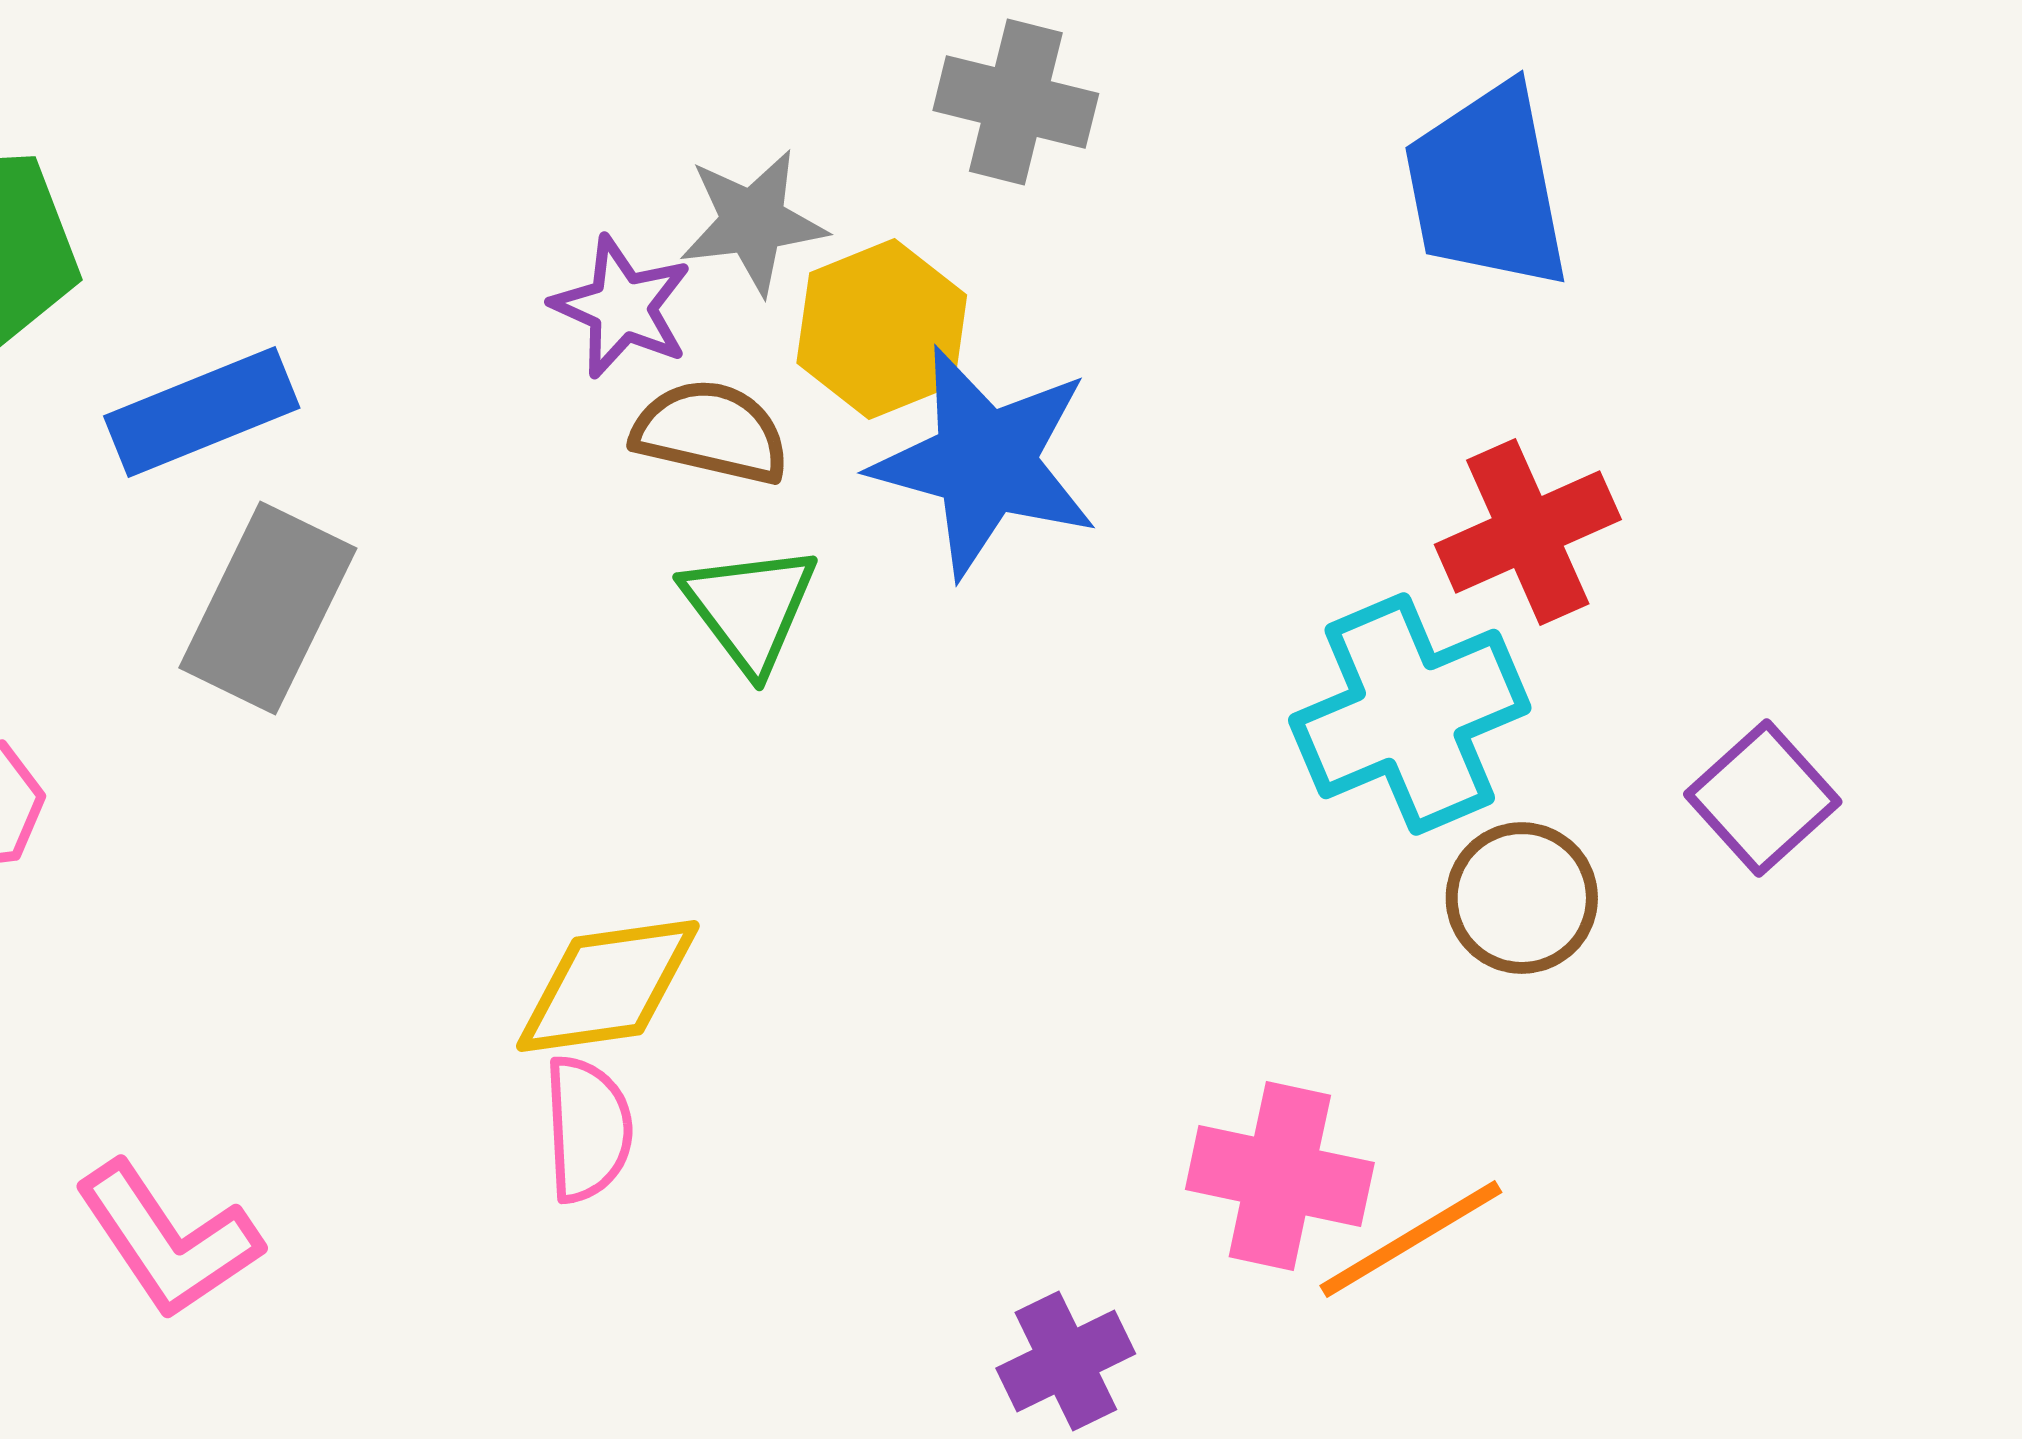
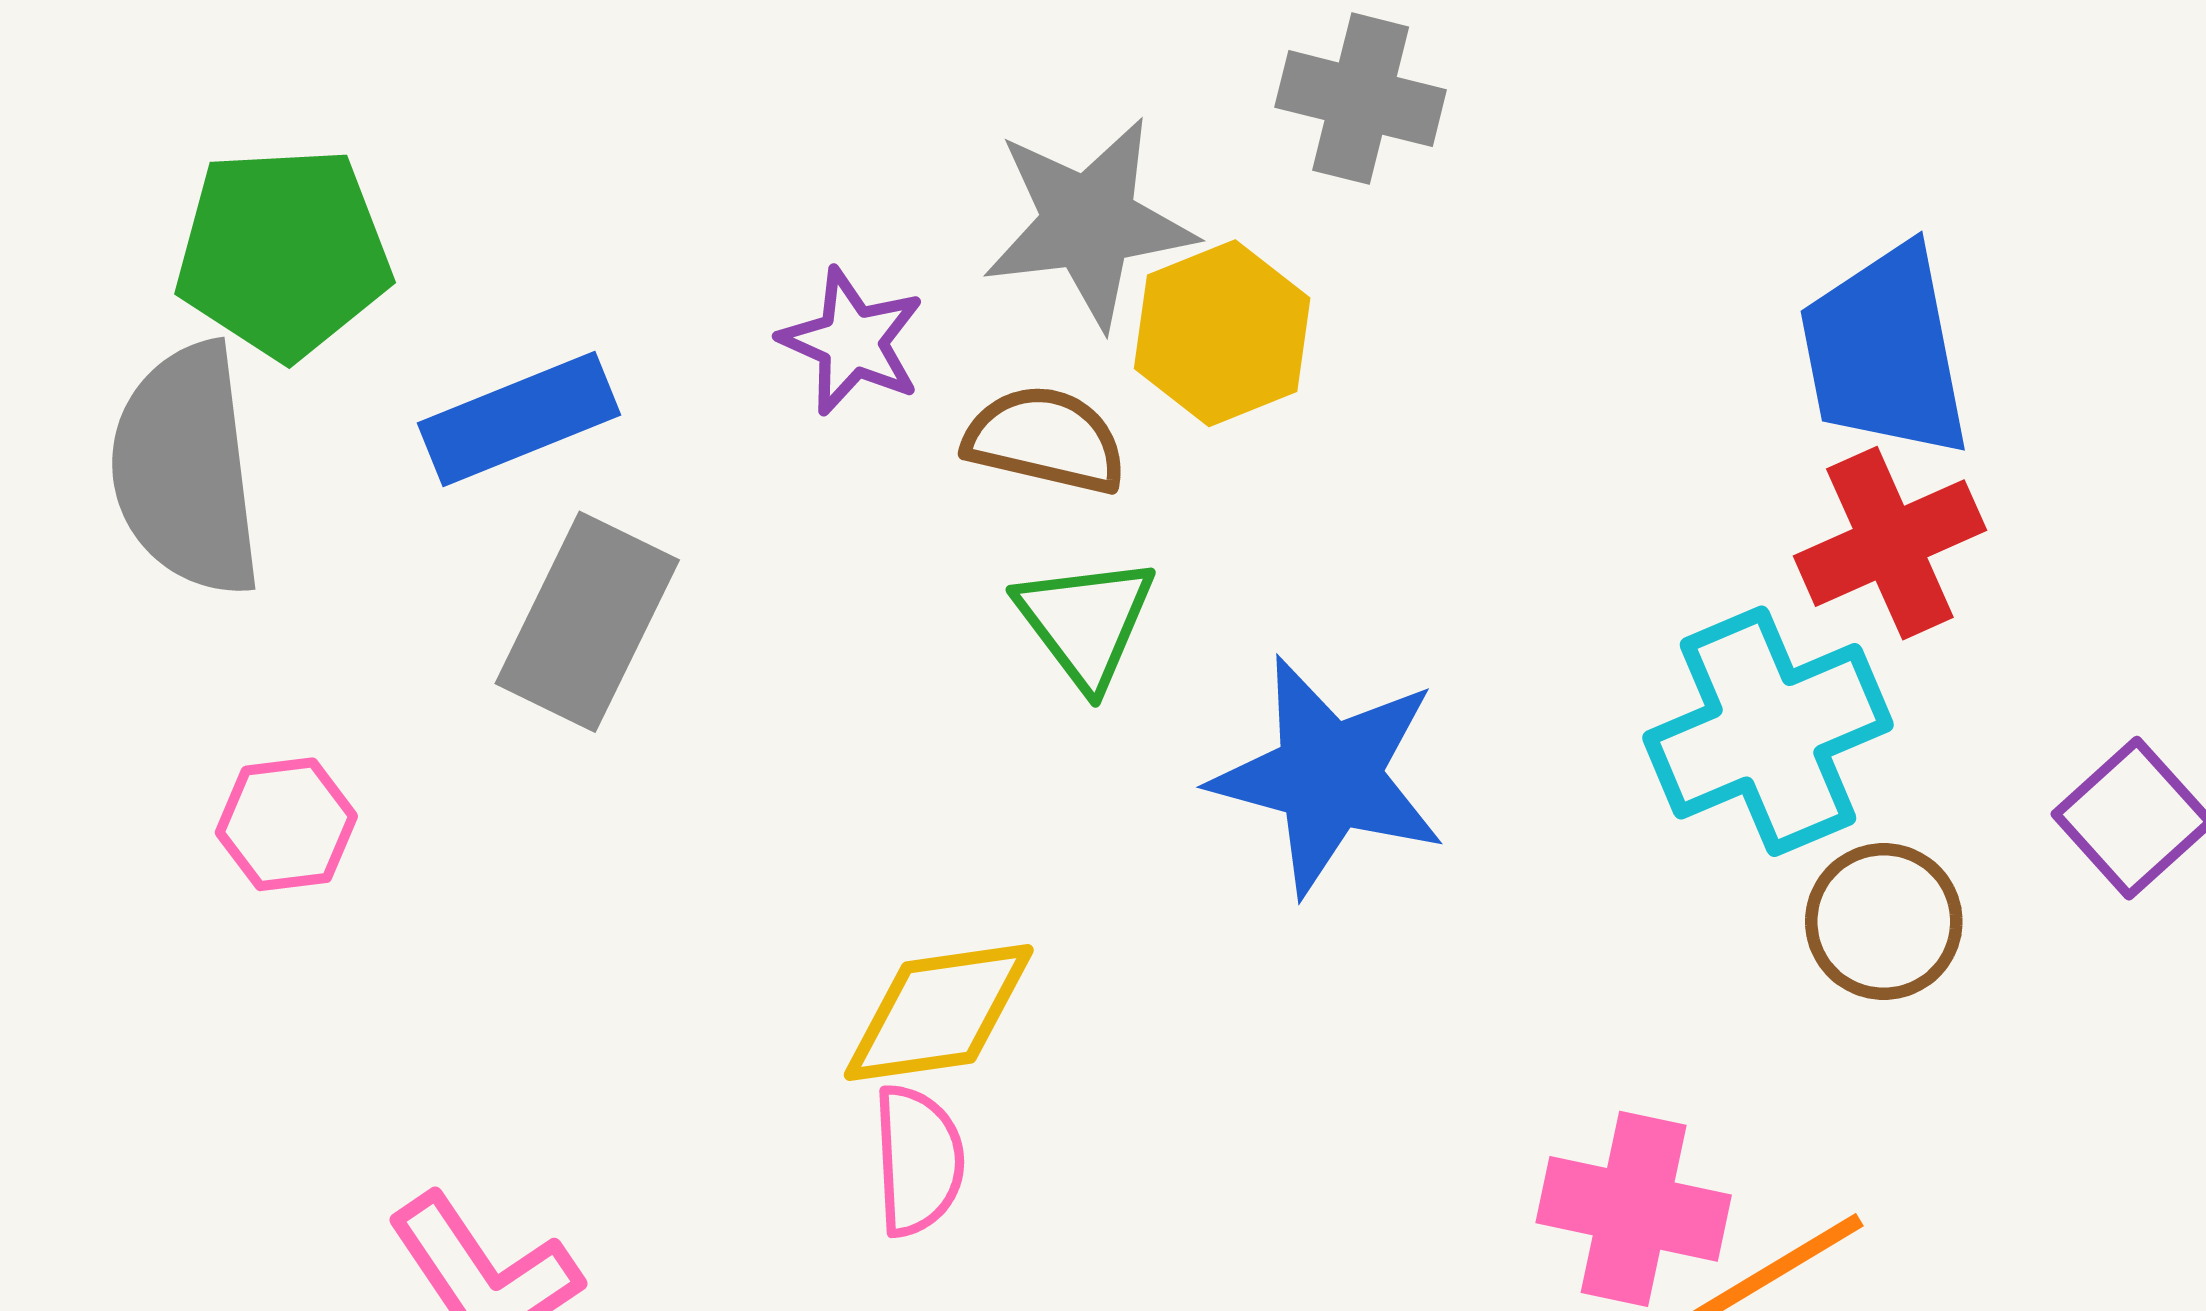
blue trapezoid: (1487, 187) -> (1885, 352), moved
gray star: (753, 222) -> (1089, 223), size x1.4
purple star: (622, 307) -> (852, 341), moved
blue star: (985, 462) -> (1329, 776), moved

